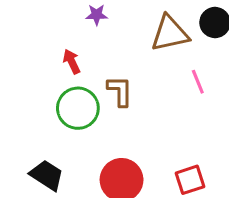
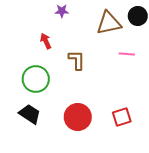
pink line: (198, 82) -> (127, 54), turned -63
green circle: (78, 108) -> (36, 79), moved

